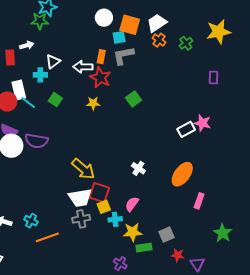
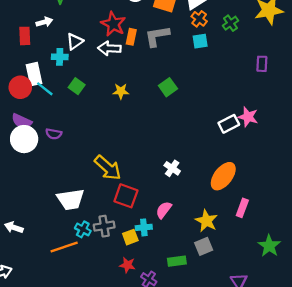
cyan square: (119, 37) -> (200, 41), moved
red star: (100, 78) -> (113, 24), moved
purple semicircle: (37, 141) -> (54, 134), size x0.6
white trapezoid: (80, 198) -> (71, 199), moved
yellow square: (104, 207) -> (130, 237), moved
cyan cross: (31, 221) -> (83, 229), moved
yellow star: (133, 232) -> (206, 221), moved, turned 30
red star: (178, 255) -> (127, 265), moved

